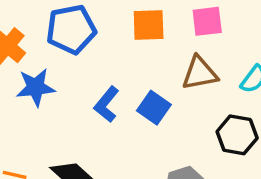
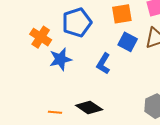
blue square: (154, 108) -> (128, 42), moved

